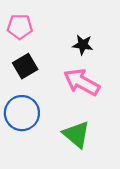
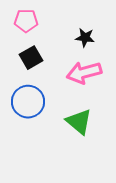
pink arrow: (82, 82) -> (84, 73), turned -44

